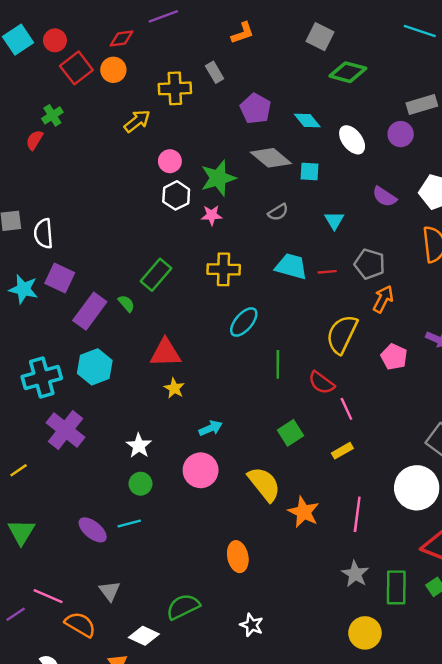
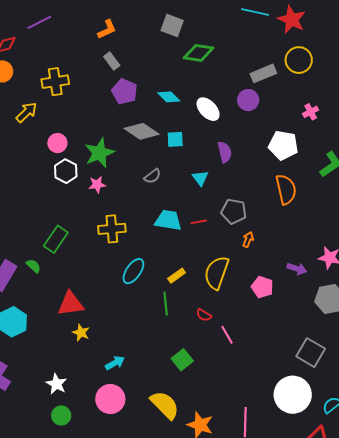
gray rectangle: (215, 72) -> (112, 61), moved
purple semicircle: (384, 197) -> (225, 152), moved, turned -130
orange arrow: (383, 299) -> (248, 240), size x0.7
red semicircle: (321, 383) -> (204, 315), size x0.7
yellow rectangle: (342, 451) -> (177, 276), moved

